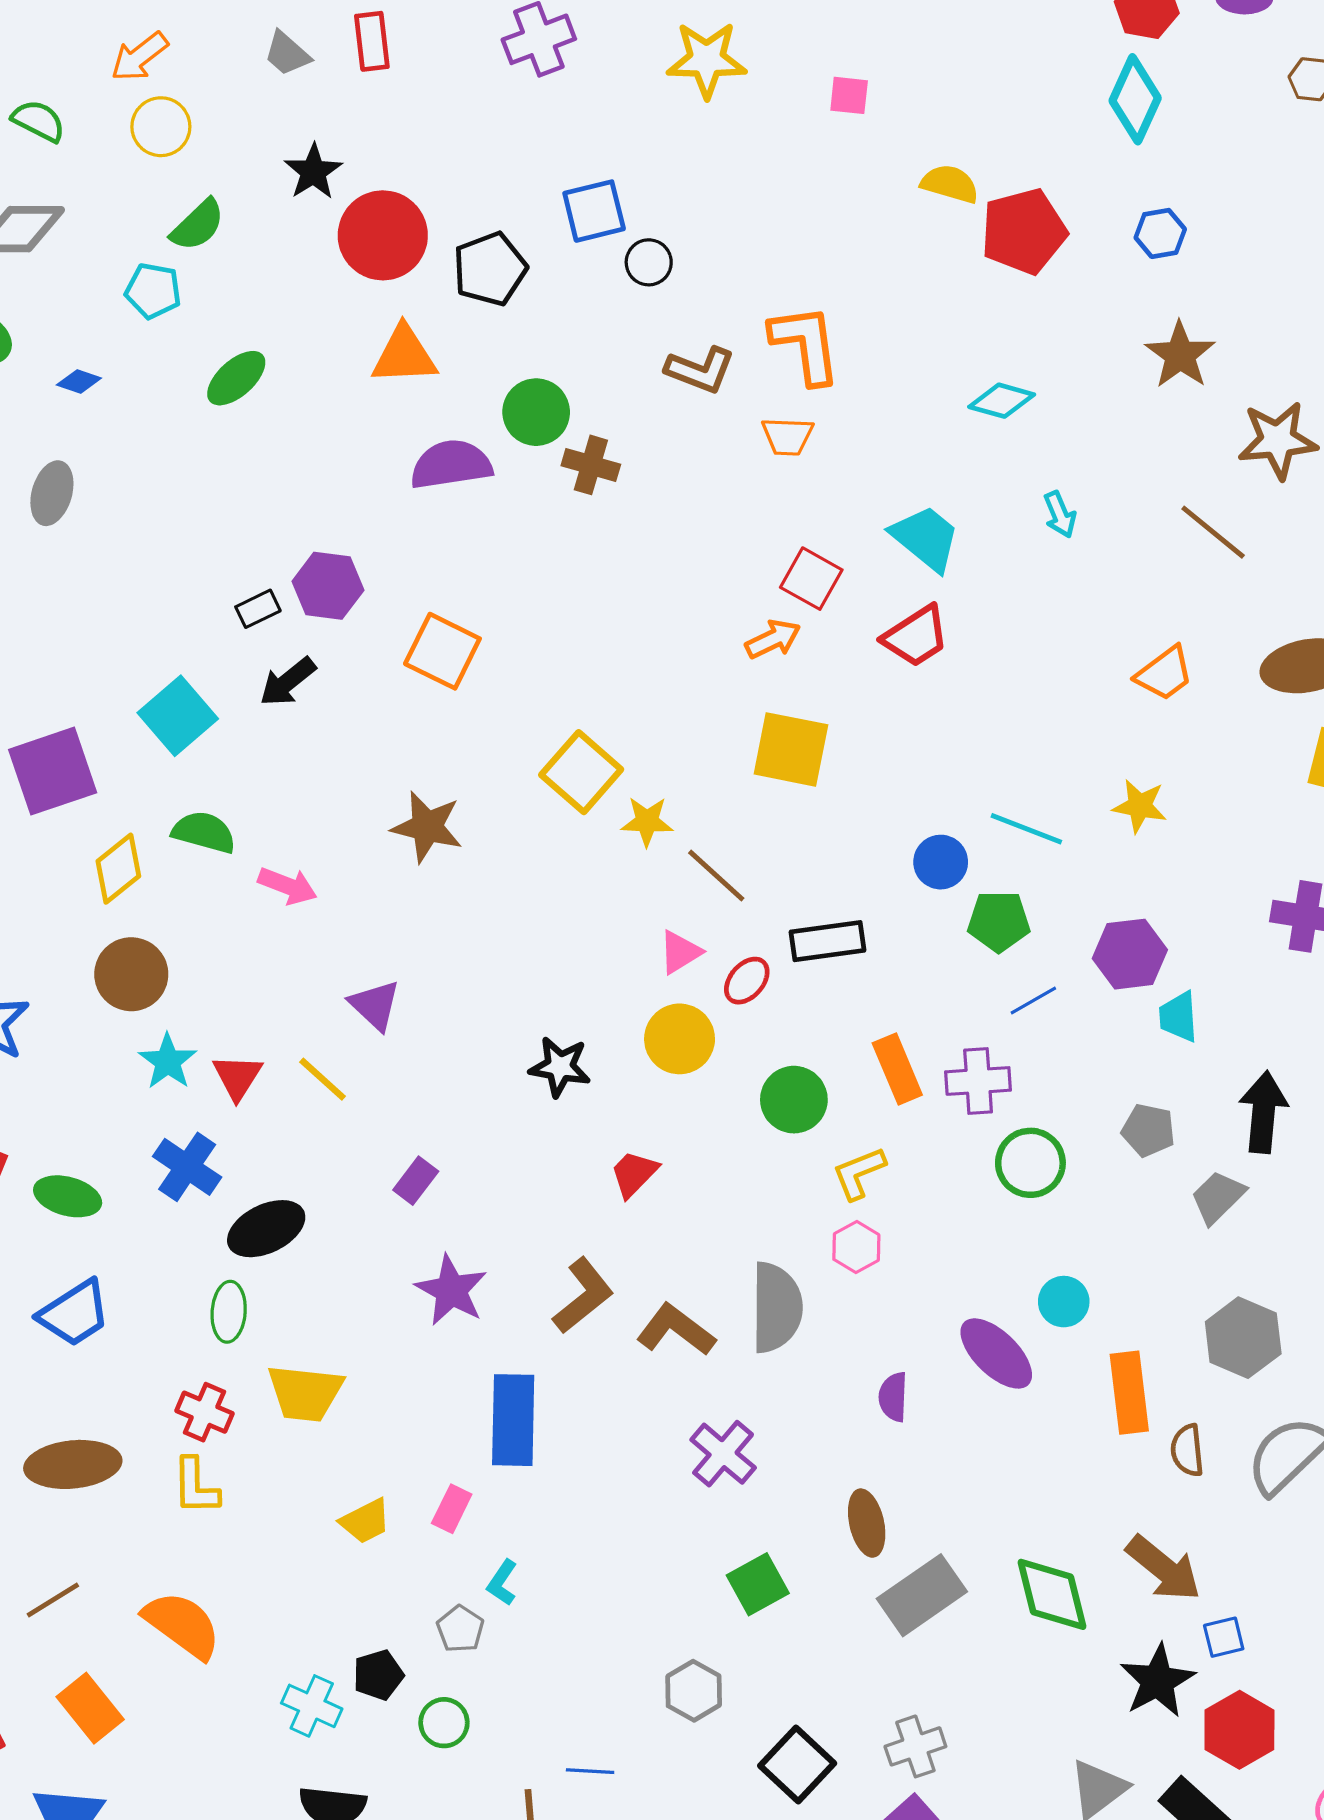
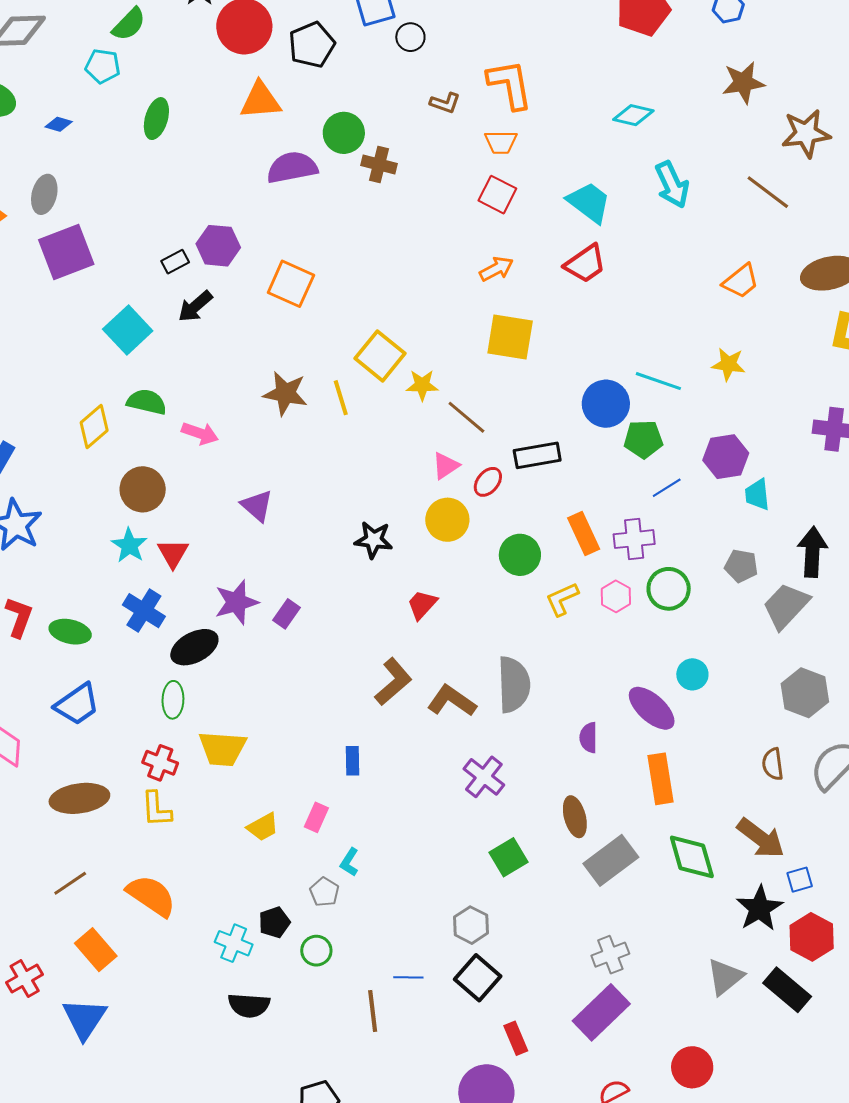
brown star: (1180, 355) -> (743, 83), turned 30
brown L-shape: (700, 370) -> (445, 103), size x0.7
green ellipse: (236, 378) -> (156, 119), turned -30
cyan arrow: (1060, 515) -> (672, 185), size x1.6
red square: (811, 579) -> (497, 195), moved
purple square: (53, 771) -> (66, 252), moved
blue circle: (941, 862) -> (606, 404), size x1.4
brown circle: (131, 974) -> (143, 489), moved
yellow line: (323, 1079) -> (341, 398), moved, turned 33
gray trapezoid: (1218, 1197) -> (786, 606), size x1.4
pink hexagon: (856, 1247) -> (616, 596), moved
purple star: (451, 1290) -> (236, 602), moved, turned 30
orange rectangle: (1129, 1393) -> (660, 779), moved
blue rectangle: (513, 1420) -> (353, 761), size x0.5
black square: (797, 1765) -> (478, 978), moved

